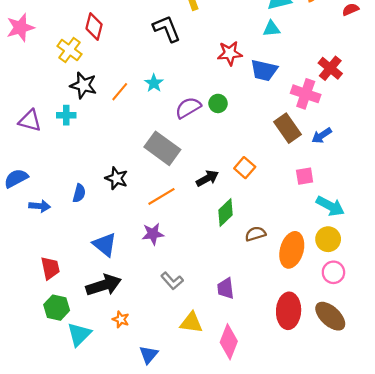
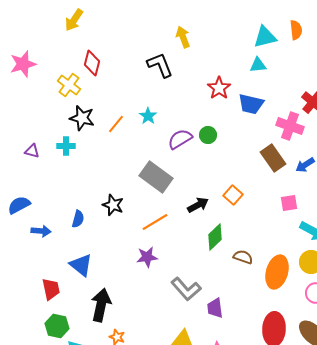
red star: (230, 53) -> (219, 88), turned -30
purple triangle: (30, 121) -> (32, 151), size x0.7
brown semicircle: (255, 234) -> (243, 257), turned 36
blue triangle: (105, 245) -> (81, 265), moved
gray L-shape: (172, 281) -> (186, 289), moved, size x1.4
black arrow: (104, 285) -> (101, 305), turned -60

